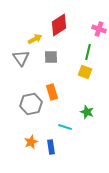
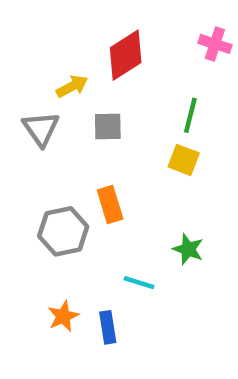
pink cross: (99, 29) -> (215, 44), moved

